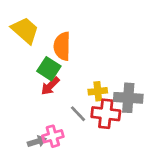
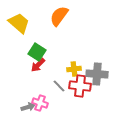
orange semicircle: (62, 46) -> (59, 16), moved, turned 35
pink cross: (53, 136) -> (40, 103), turned 35

